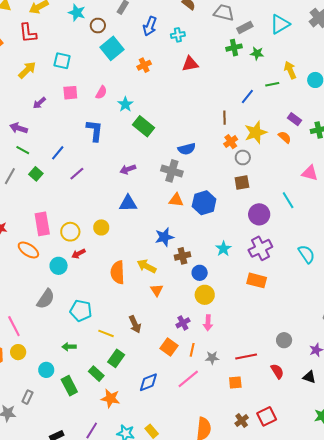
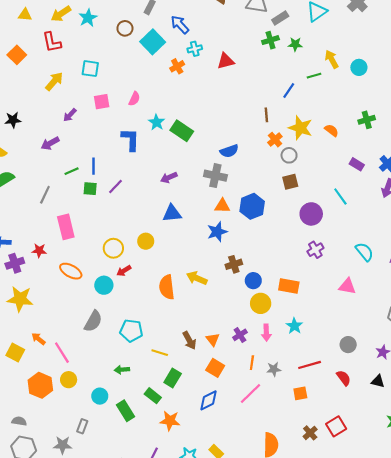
cyan star: (77, 13) -> (88, 18), moved, turned 30
blue arrow: (150, 26) -> (180, 25), turned 120
cyan cross: (178, 35) -> (195, 49), moved
cyan square: (112, 48) -> (153, 42), moved
cyan star: (125, 104) -> (157, 122), moved
purple rectangle: (294, 119) -> (357, 164), moved
purple arrow: (19, 128) -> (50, 143), turned -42
yellow star: (256, 132) -> (300, 128), turned -30
green line: (23, 150) -> (72, 171), moved, turned -48
blue line: (58, 153) -> (93, 166), turned -35
pink triangle: (310, 173) -> (347, 286), moved
green square: (36, 174) -> (90, 189), moved, turned -32
pink rectangle: (42, 224) -> (66, 227), moved
blue star: (164, 237) -> (217, 232), moved
purple cross: (260, 248) -> (315, 250), size x0.7
cyan star: (223, 249) -> (294, 326), moved
orange rectangle: (257, 280) -> (289, 286), moved
orange triangle: (157, 290) -> (213, 339), moved
orange square: (169, 347) -> (215, 368), moved

